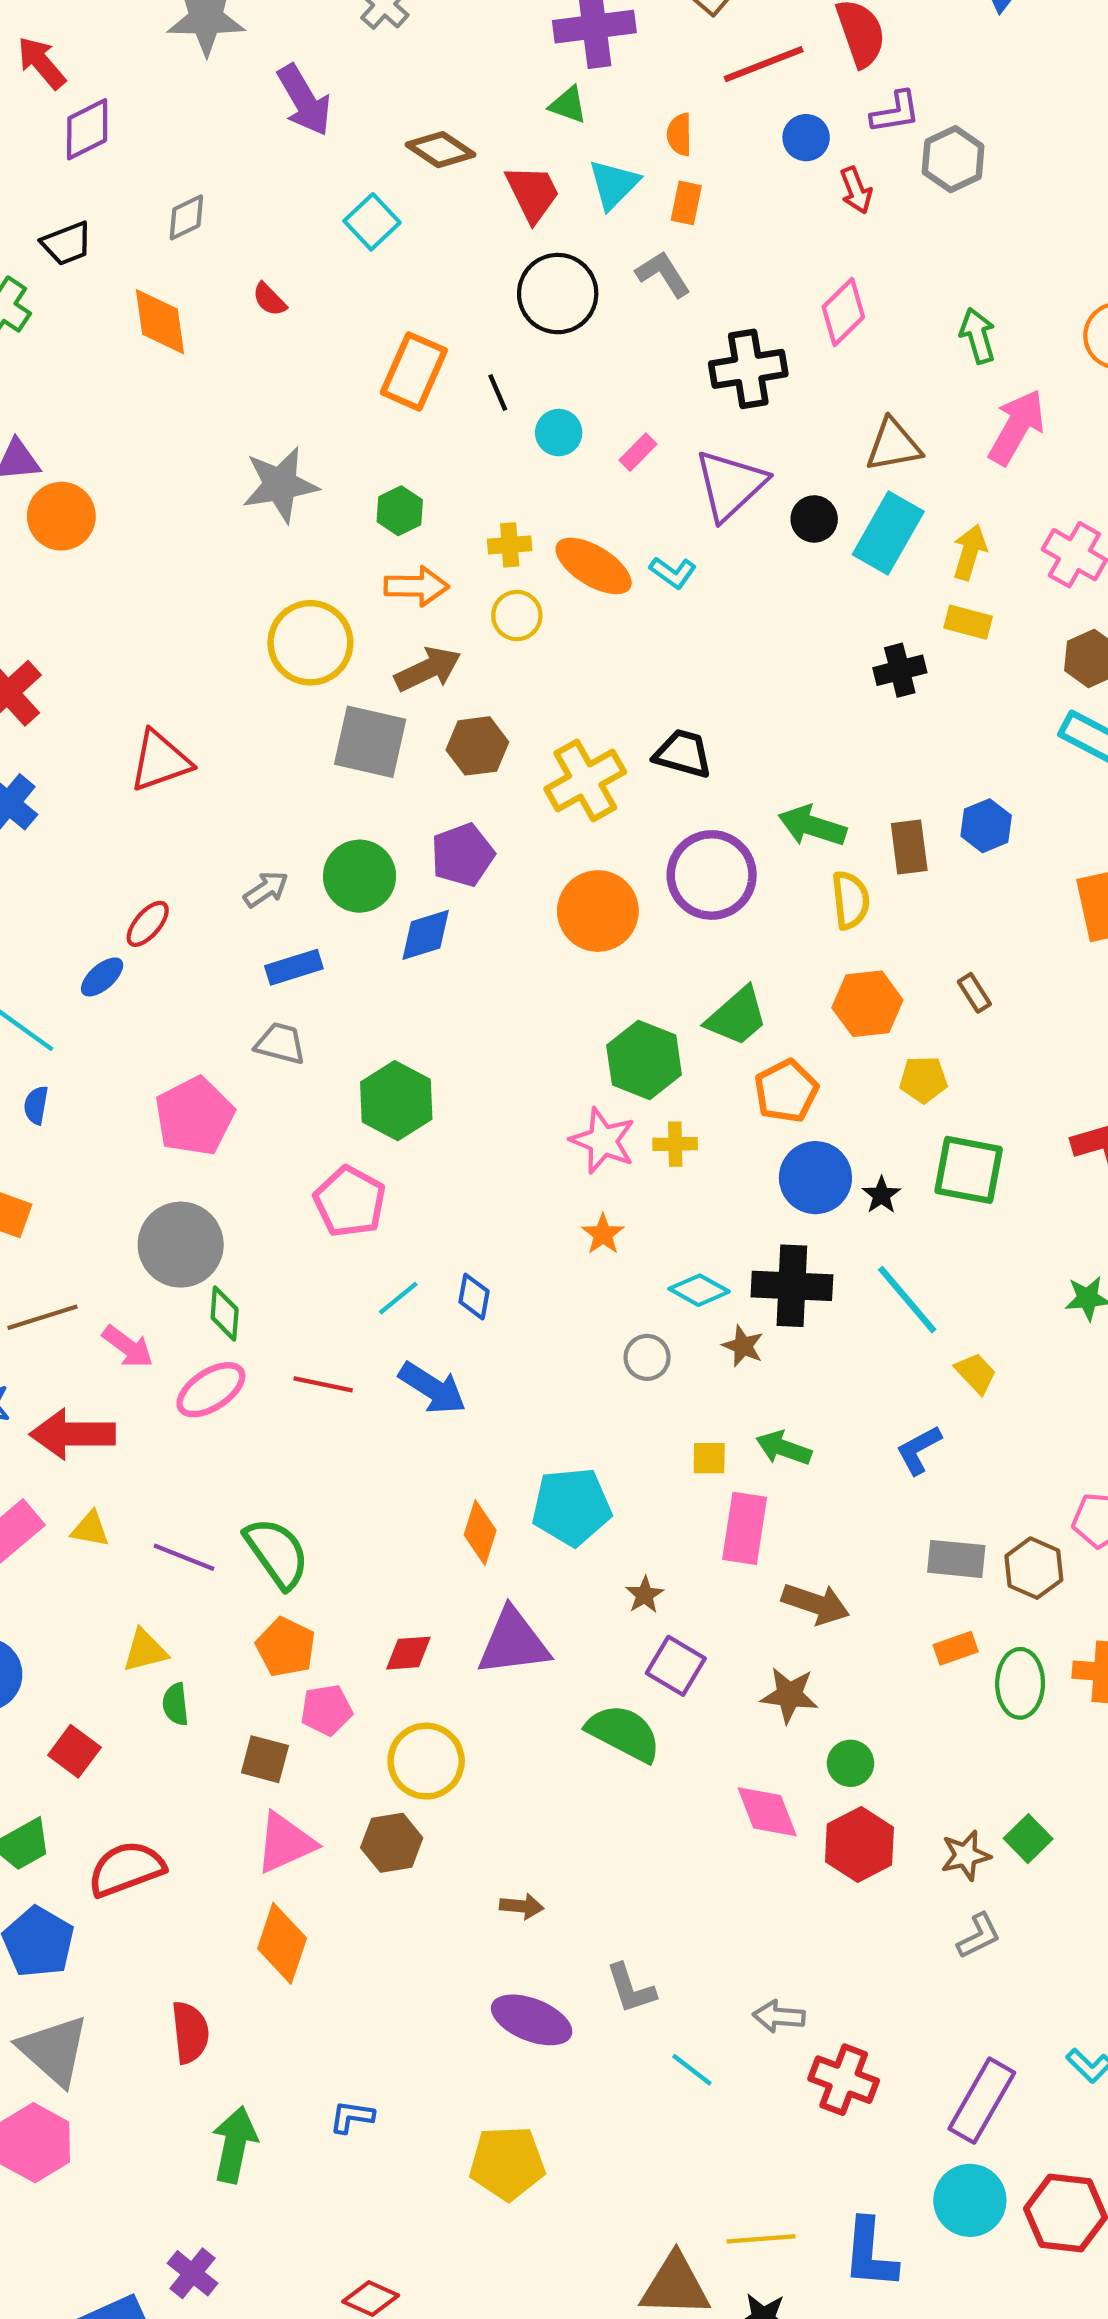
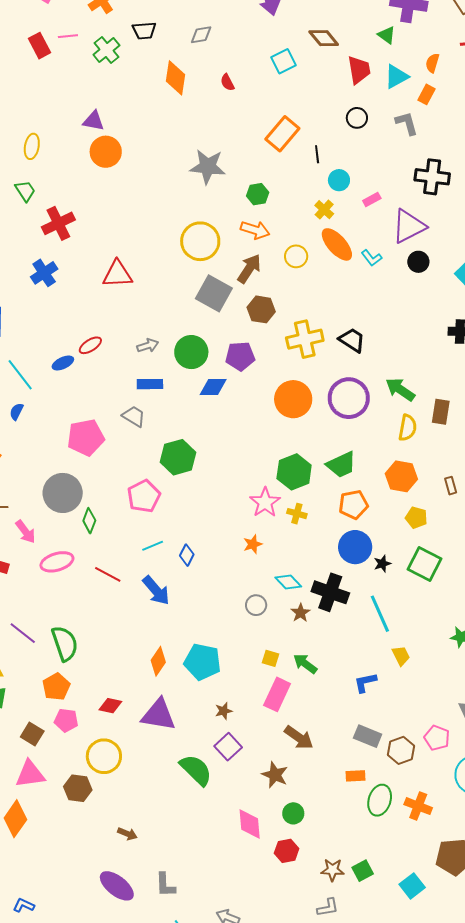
black circle: (558, 294) -> (357, 118), size x0.6
black circle: (814, 519) -> (418, 262), moved
yellow cross: (510, 545) -> (324, 210), moved, turned 30
brown arrow: (428, 669) -> (249, 269), turned -48
green diamond: (225, 1314) -> (89, 521), moved
red hexagon: (859, 1844) -> (287, 851), size x0.7

